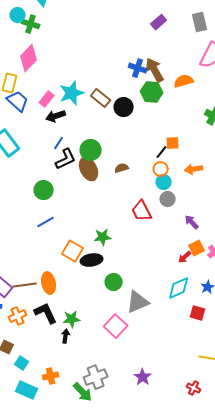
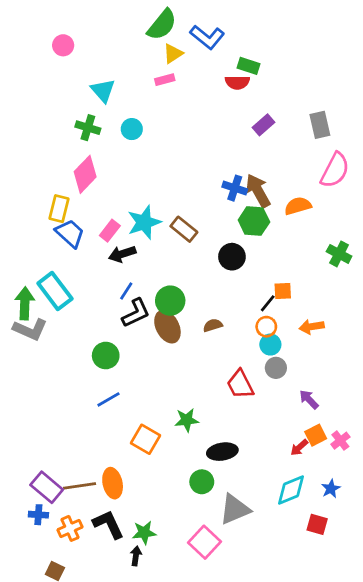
cyan circle: (18, 15) -> (132, 129), moved
black circle: (124, 107) -> (232, 257), moved
black ellipse: (92, 260) -> (222, 452), moved

